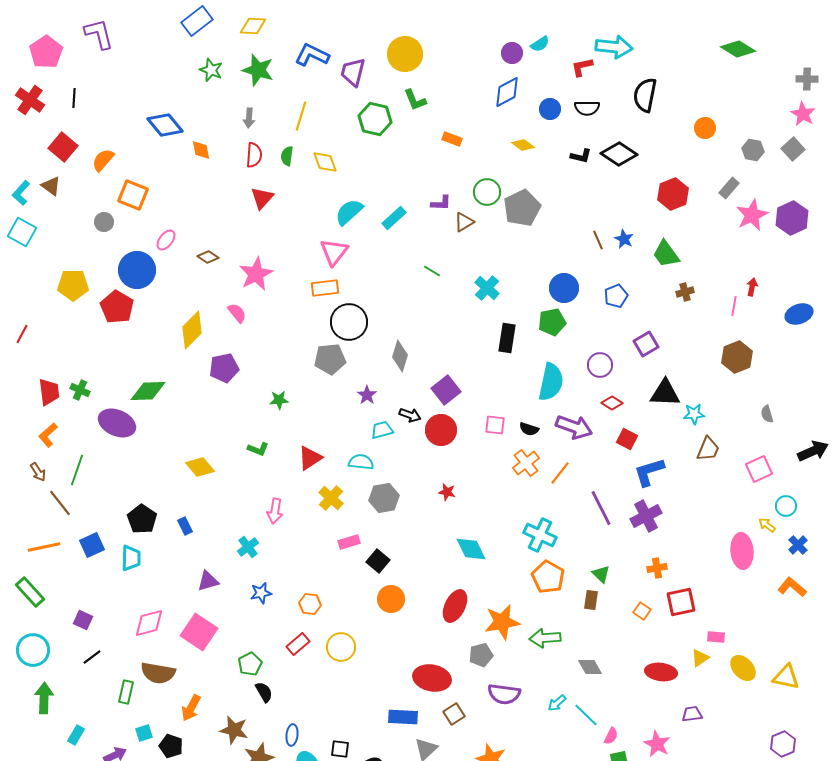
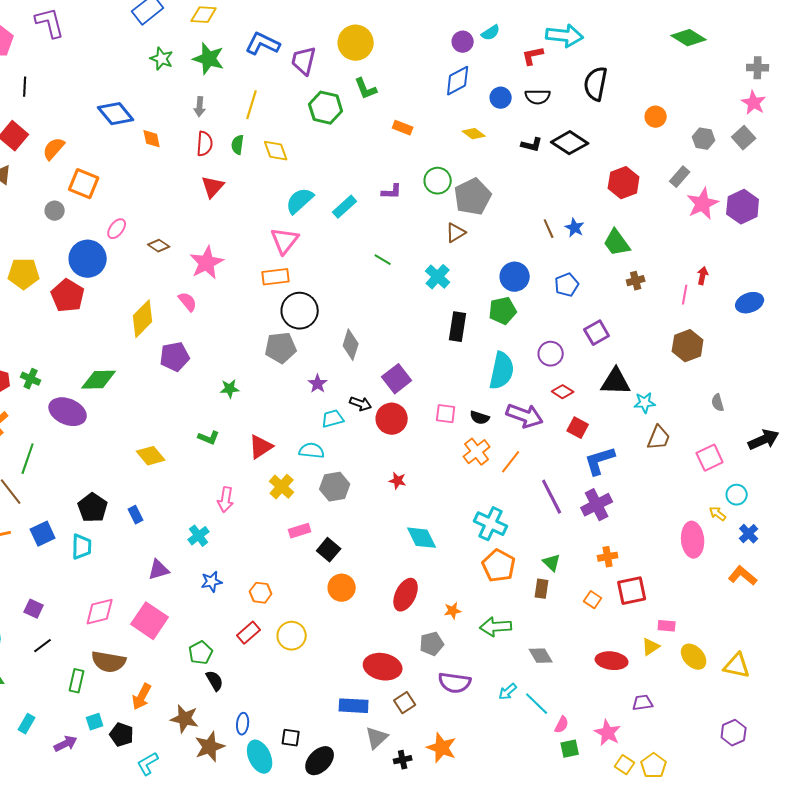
brown triangle: (464, 222) -> (456, 233), moved
orange star: (502, 622) -> (453, 611), size x0.5

